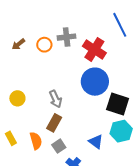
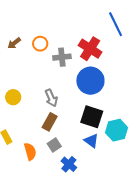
gray cross: (67, 37) -> (62, 57), moved
black square: (118, 104) -> (92, 117), moved
orange semicircle: (36, 141) -> (30, 152), moved

